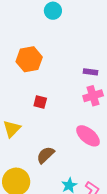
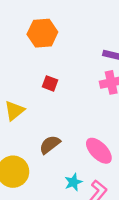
pink ellipse: (88, 136) -> (99, 151), moved

